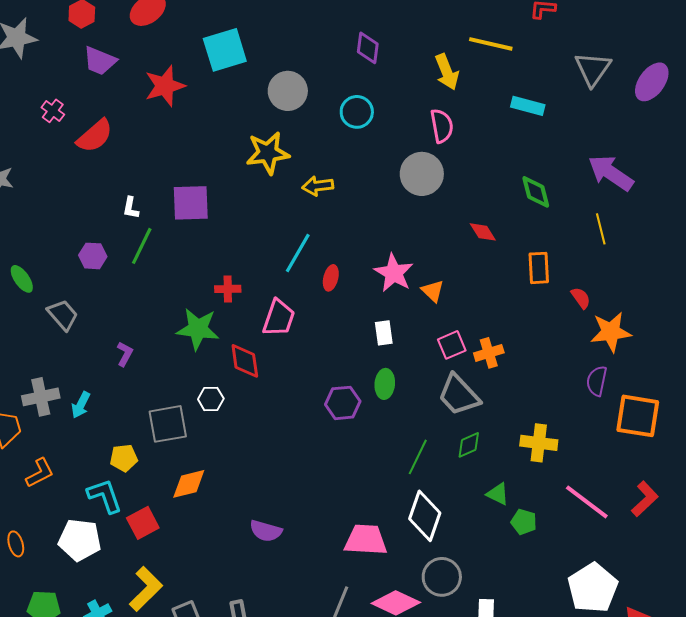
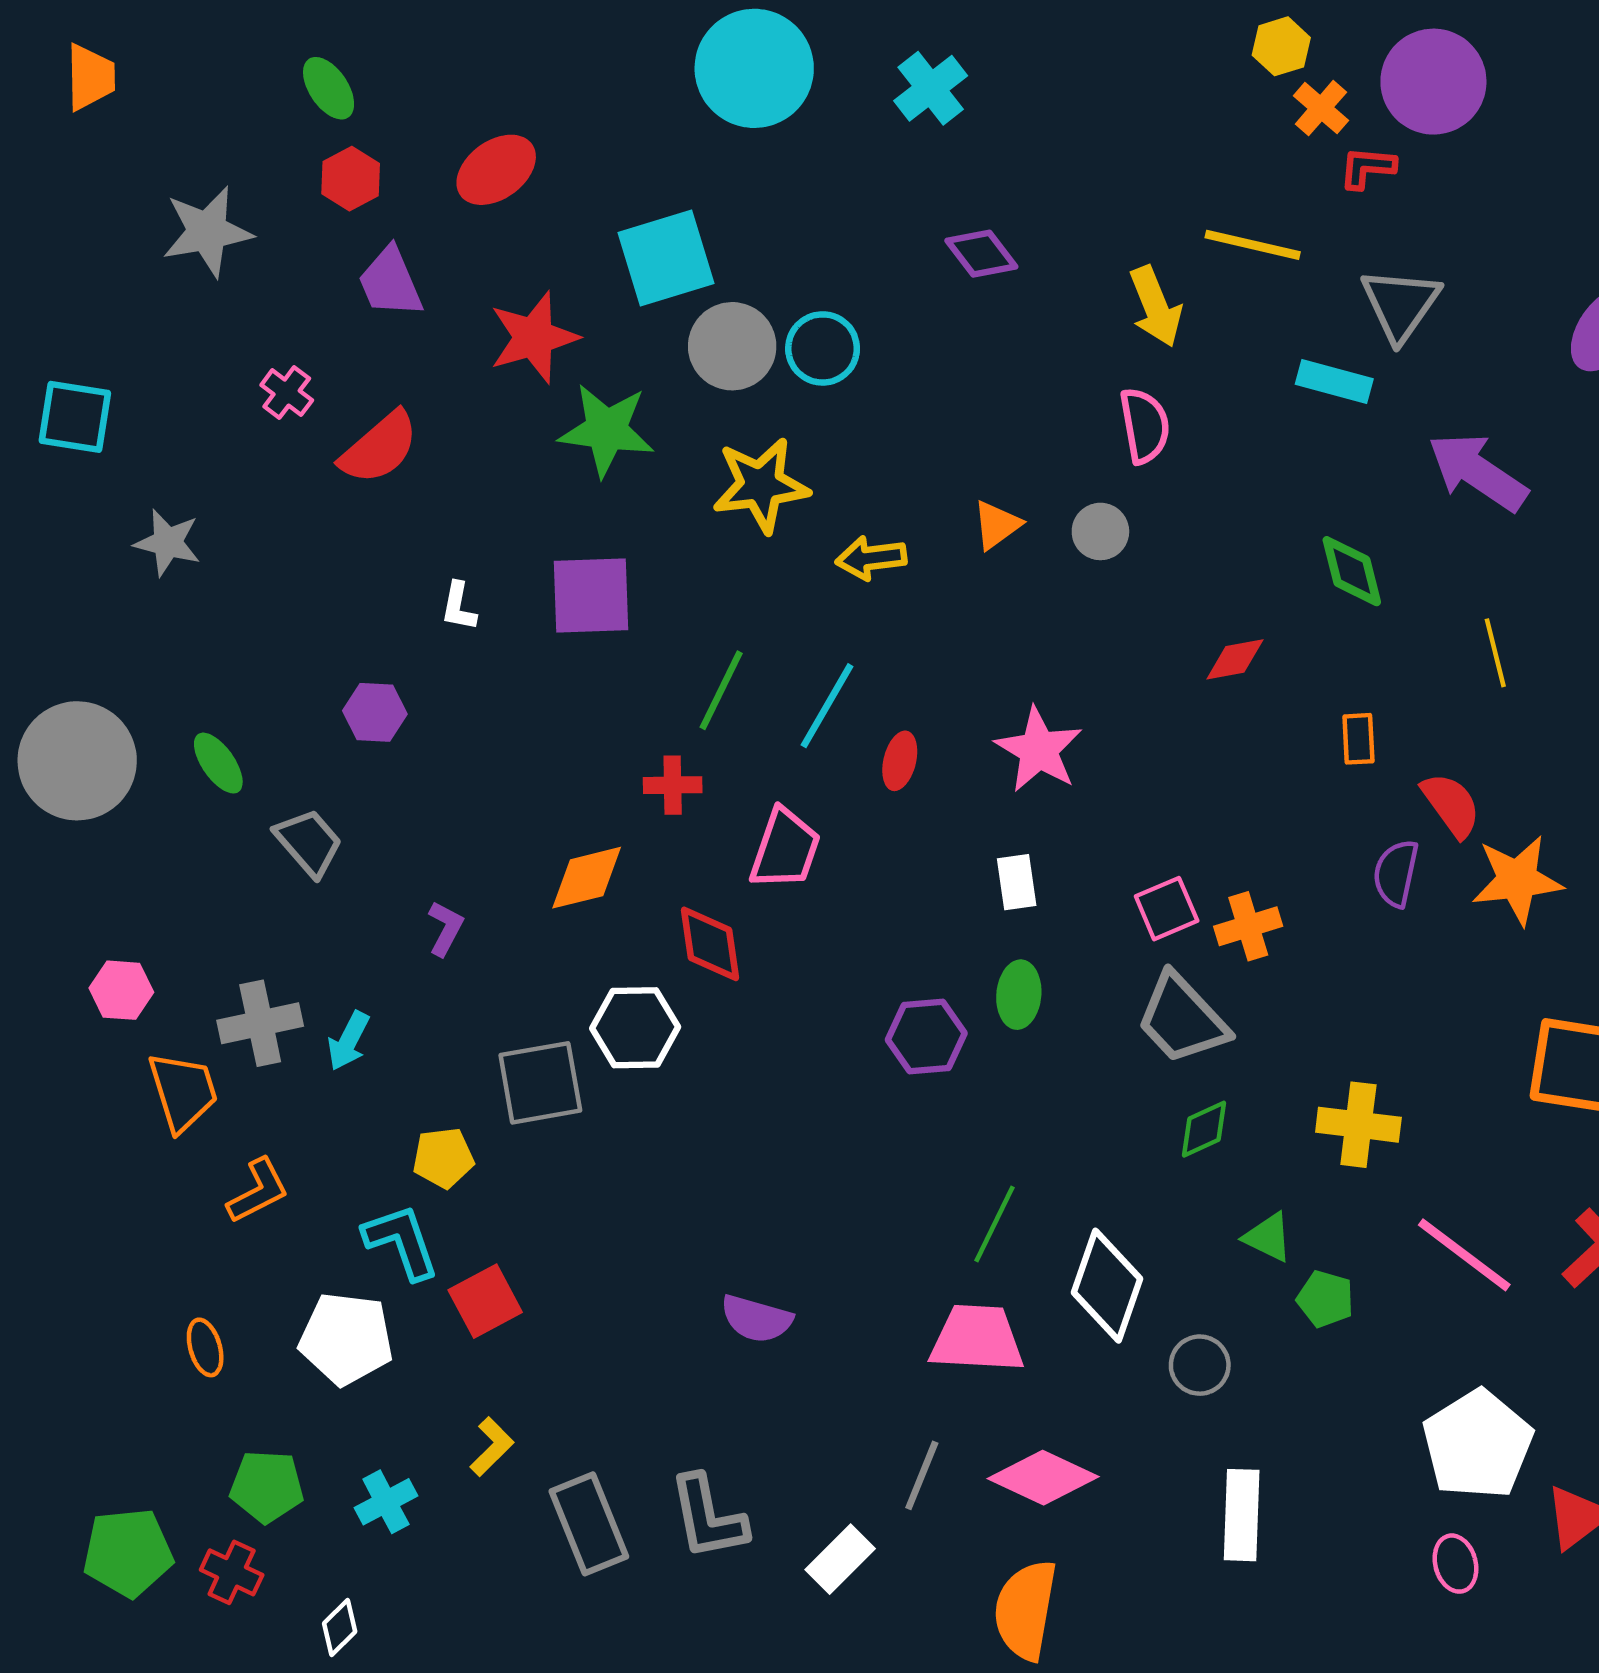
purple diamond: (368, 48) -> (981, 254), turned -44
purple trapezoid: (100, 61) -> (390, 282), turned 45
gray triangle: (593, 69) -> (1400, 304), moved
gray circle: (288, 91) -> (732, 346), moved
cyan circle: (357, 112) -> (823, 348), moved
purple arrow: (611, 173) -> (1478, 472), moved
gray circle: (422, 174) -> (1100, 531), size x0.6
red diamond: (483, 232) -> (1235, 659), turned -68
green line: (142, 246) -> (721, 690), moved
orange rectangle: (539, 268) -> (1358, 739), size x0.7
orange triangle: (433, 291) -> (997, 525), moved, turned 40
red semicircle: (581, 298) -> (1451, 805), size x1.4
green star: (198, 329) -> (606, 430), moved
purple semicircle: (597, 381) -> (1396, 873), moved
white hexagon: (211, 399) -> (635, 1028), size x1.5
green line: (418, 457) -> (995, 1224), moved
orange diamond: (189, 484) -> (587, 878), moved
gray circle: (442, 577) -> (1200, 1365), moved, size x0.7
yellow L-shape: (146, 589) -> (492, 1447), size x0.6

